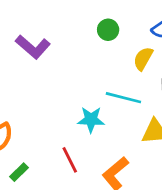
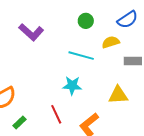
yellow semicircle: (143, 59) -> (111, 42), turned 42
cyan line: (123, 98) -> (81, 56), moved

